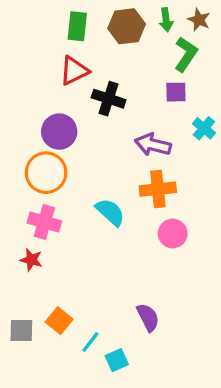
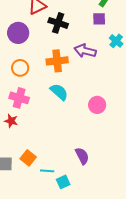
purple circle: (59, 132) -> (18, 33), moved
orange circle: (46, 173) -> (20, 68), size x0.7
orange cross: (158, 189) -> (57, 61), moved
cyan line: (90, 342) -> (47, 171), turned 56

